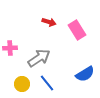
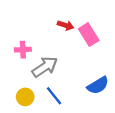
red arrow: (49, 22) -> (66, 25), moved
pink cross: (10, 48) -> (23, 50), moved

